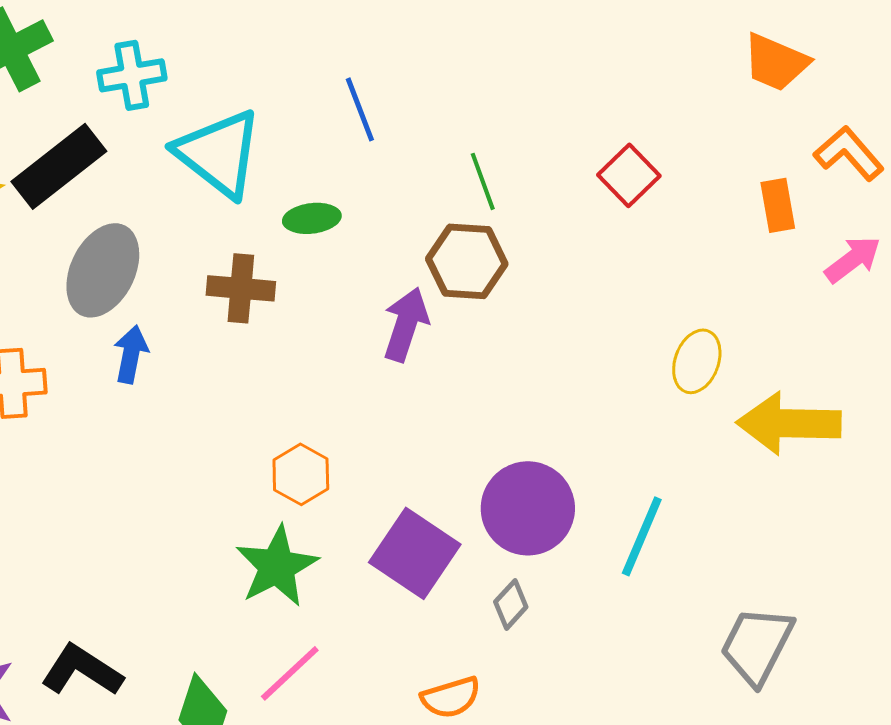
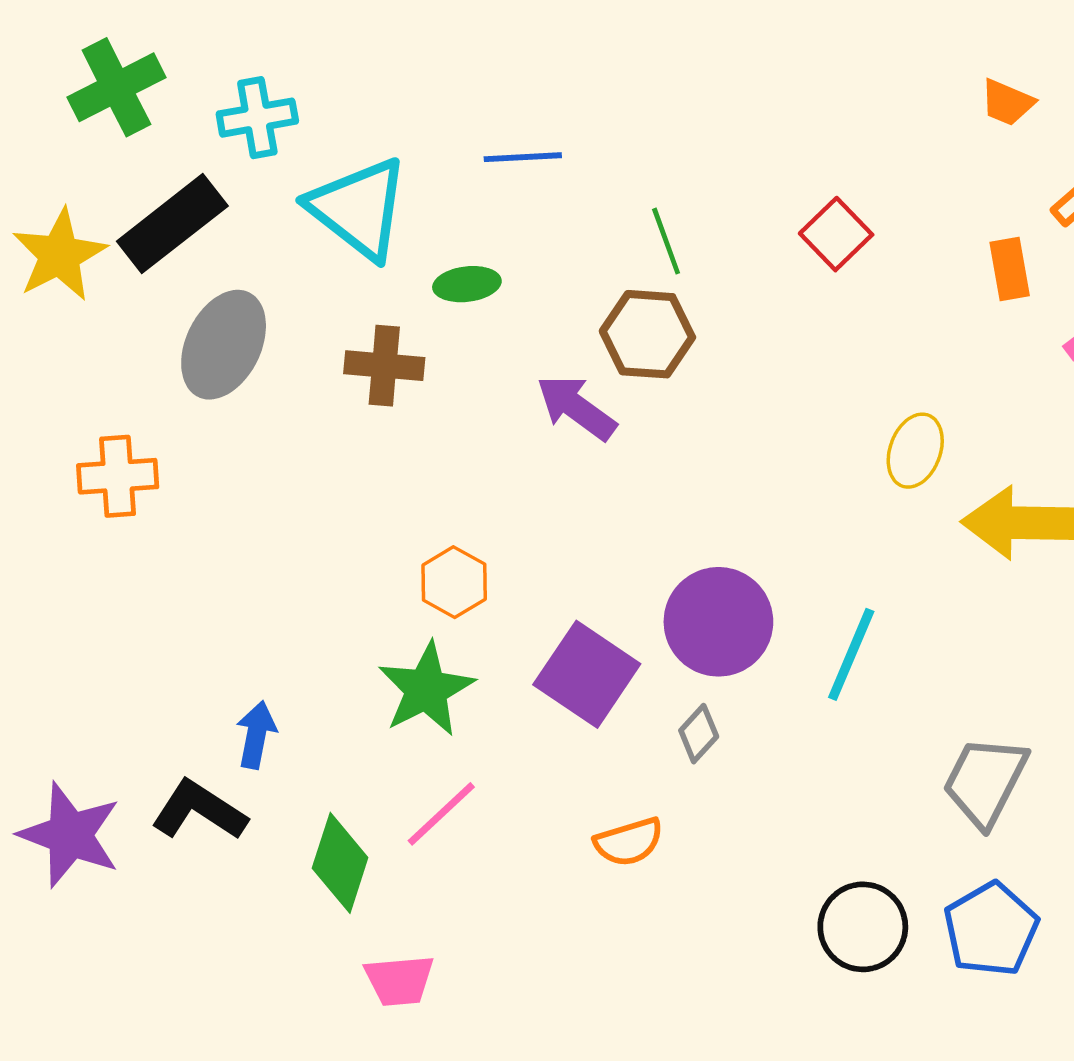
orange trapezoid: (776, 62) -> (1007, 102), size x0.7
blue line: (360, 109) -> (523, 157), turned -72
purple arrow: (406, 324) -> (576, 408), turned -72
blue arrow: (131, 354) -> (256, 735), moved

